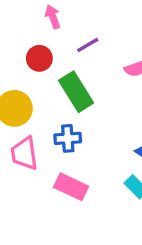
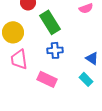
blue cross: (68, 138) -> (55, 50), moved

